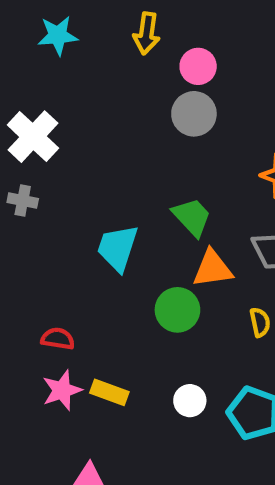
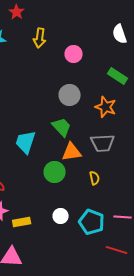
pink circle: (198, 66) -> (74, 54), moved
gray circle: (194, 114) -> (70, 95), moved
yellow rectangle: (109, 392) -> (22, 222), moved, turned -30

